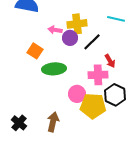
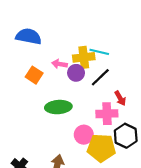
cyan line: (116, 19) -> (99, 52), moved
orange square: (35, 51) -> (34, 75), moved

